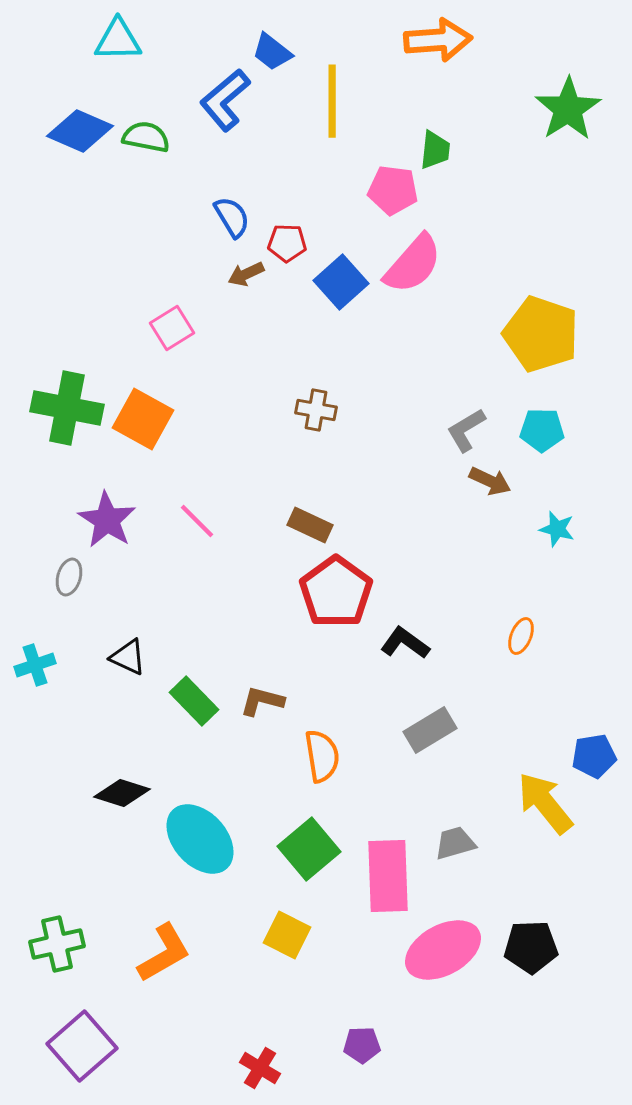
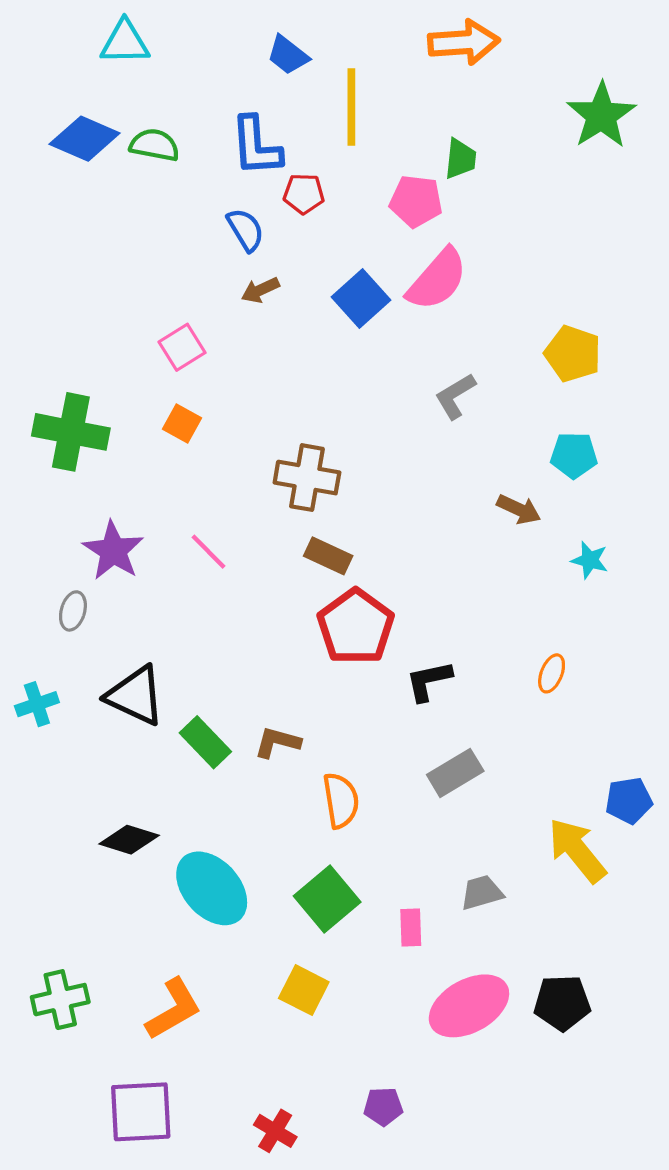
blue L-shape: (225, 100) -> (256, 146), moved, turned -54
red pentagon: (287, 243) -> (304, 194), moved
yellow pentagon: (541, 334) -> (573, 354), size x0.7
brown cross: (316, 410) -> (307, 478), moved, size x1.5
orange square: (143, 419) -> (182, 424), moved, size x0.6
gray L-shape: (466, 430) -> (455, 396), moved
black L-shape: (405, 643) -> (429, 681), turned -48
black triangle: (128, 657) -> (135, 696), size x1.6
pink rectangle: (388, 876) -> (411, 928), size x0.5
purple square: (82, 1046) -> (141, 1112), moved, turned 38

